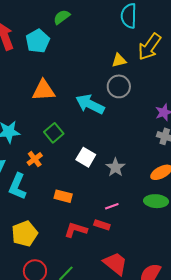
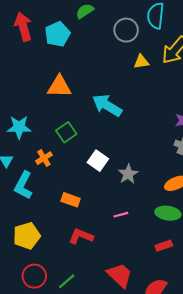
gray circle: (119, 86) -> (126, 30), moved
red rectangle: (102, 225) -> (164, 246), moved, turned -42

